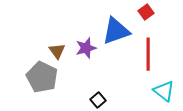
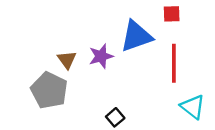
red square: (146, 12) -> (172, 14), turned 35

